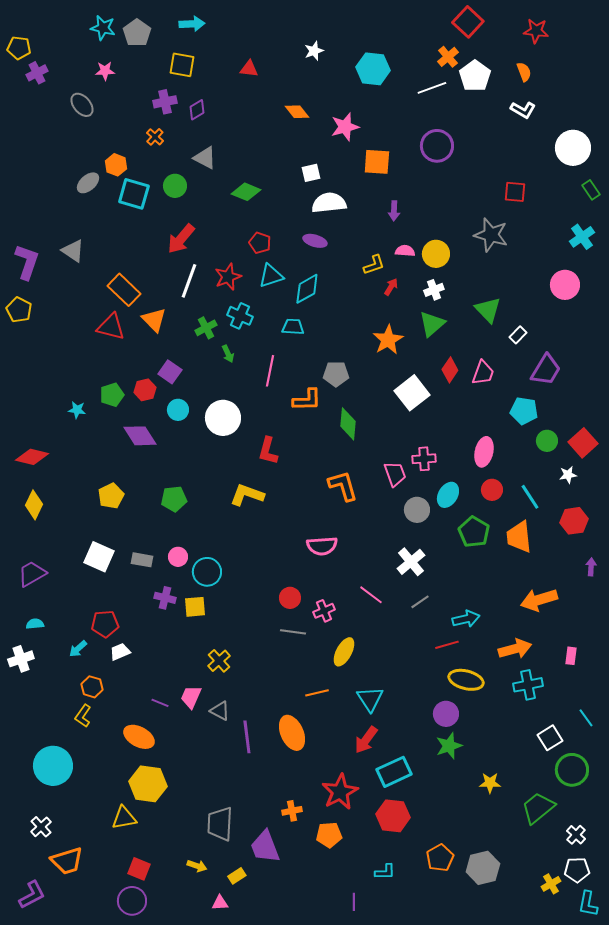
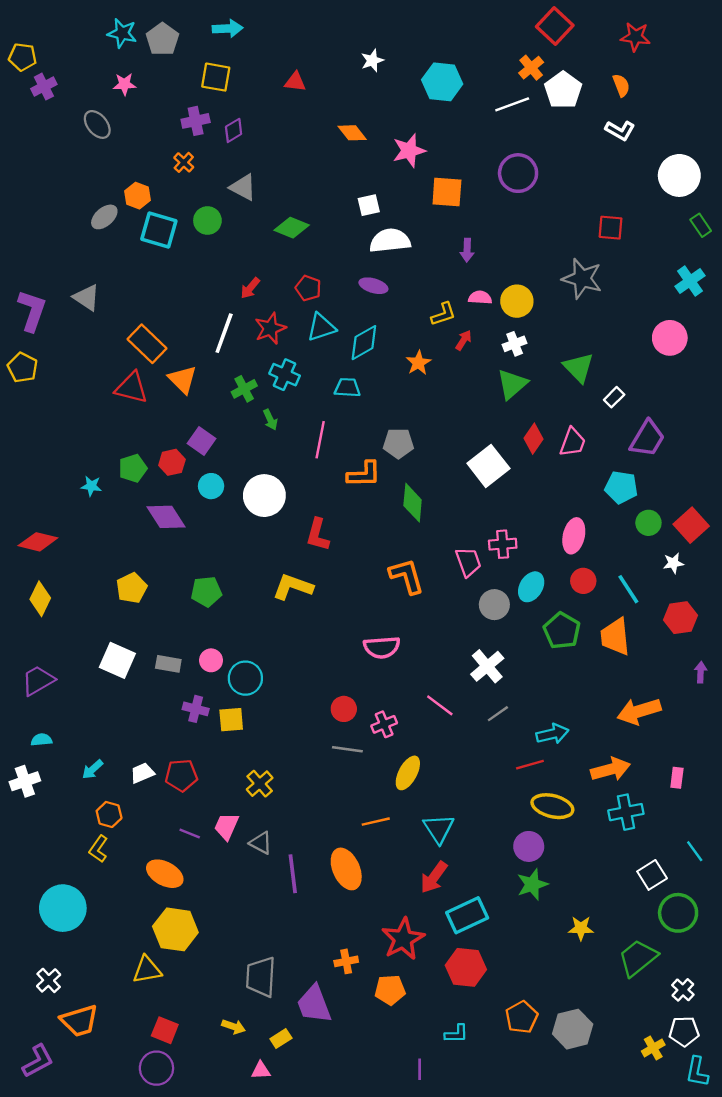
red arrow: (181, 239) -> (250, 288), moved, size x0.6
orange star: (388, 340) -> (418, 363), moved, size x0.7
red pentagon: (105, 624) -> (181, 775), moved

